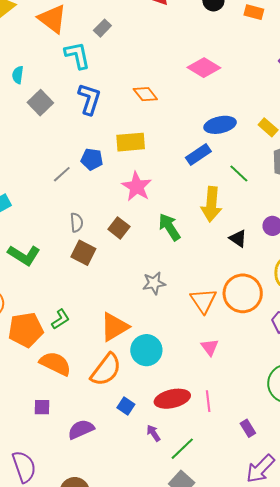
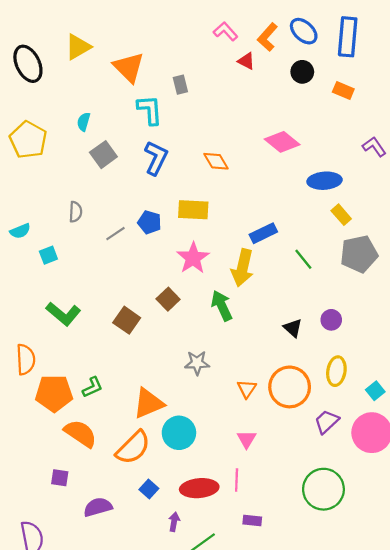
gray rectangle: (102, 28) -> (180, 85), turned -66
blue ellipse: (220, 125) -> (325, 181), moved
yellow arrow: (211, 204) -> (242, 268), moved
gray semicircle: (77, 222) -> (76, 212), moved
orange triangle: (203, 301) -> (247, 389), size x0.7
pink line: (208, 401) -> (237, 480), moved
purple rectangle: (248, 428) -> (252, 520), moved, turned -60
purple arrow: (153, 433) -> (174, 522), turned 36

